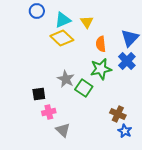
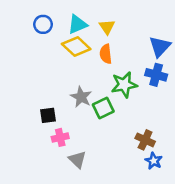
blue circle: (37, 11) -> (43, 24), moved
orange semicircle: (101, 44) -> (106, 54), moved
blue cross: (127, 61) -> (156, 75), turned -30
green square: (84, 88) -> (103, 108), turned 30

